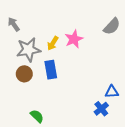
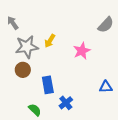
pink star: (74, 39) -> (82, 51), moved
blue rectangle: (51, 70) -> (48, 85), moved
blue cross: (101, 109) -> (66, 103), moved

